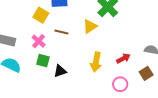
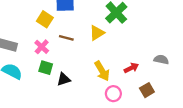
yellow arrow: (96, 62) -> (102, 71), turned -42
brown square: (146, 73) -> (147, 90), moved
pink circle: (120, 84) -> (113, 94), moved

